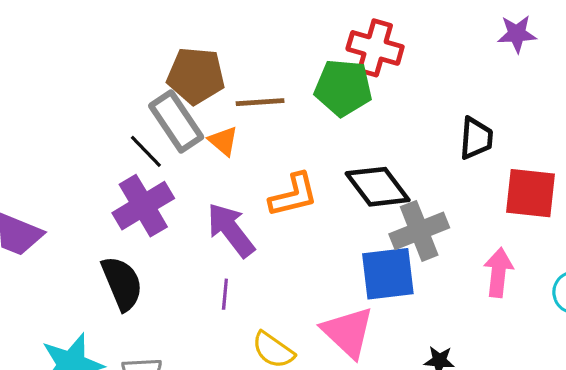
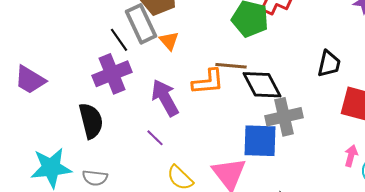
brown line: (260, 102) -> (231, 66), moved
pink arrow: (498, 272) -> (351, 156), moved, size x0.7
purple line: (225, 294) -> (155, 138), turned -60

